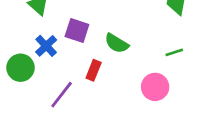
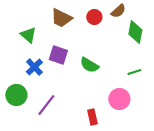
green circle: (21, 68) -> (16, 95), moved
red rectangle: (94, 70) -> (92, 117), moved, turned -35

